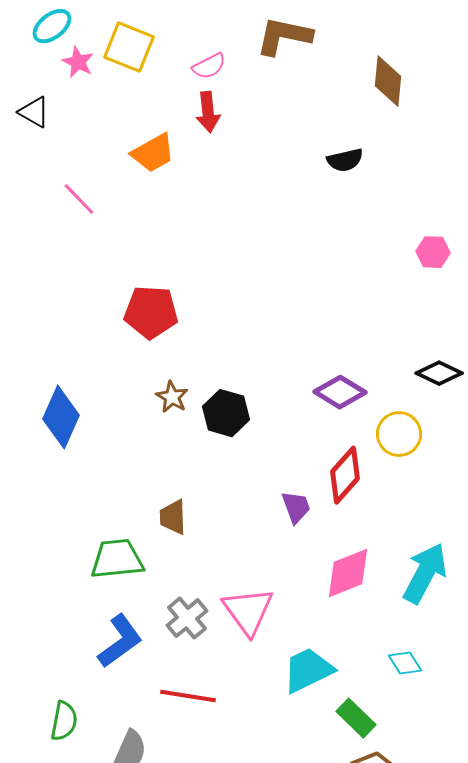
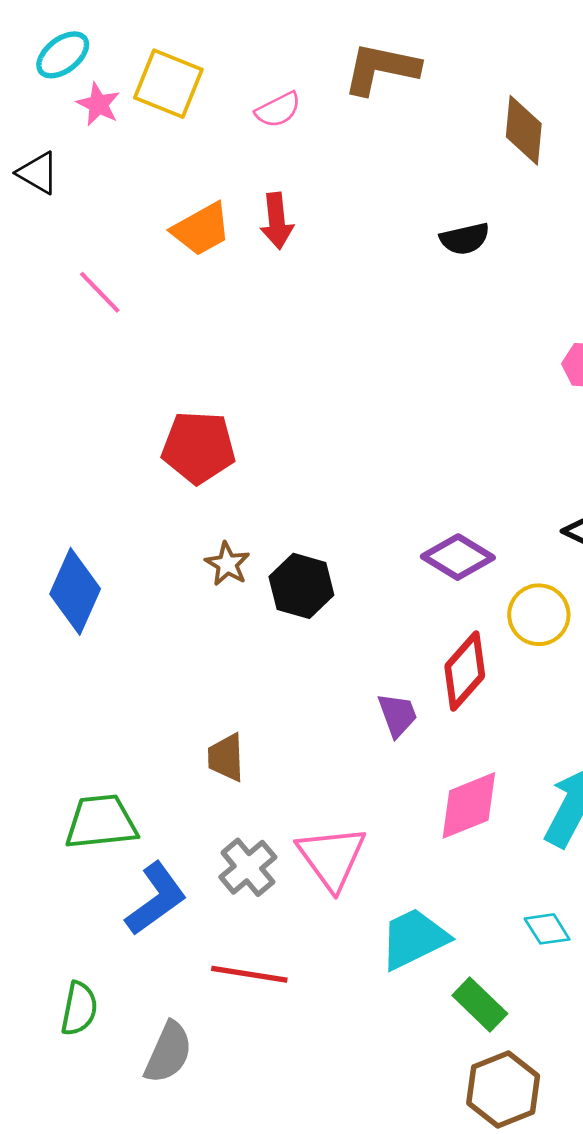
red arrow: (208, 112) -> (277, 221), moved
brown trapezoid: (173, 517) -> (226, 757), moved
green trapezoid: (117, 559) -> (101, 822), moved

